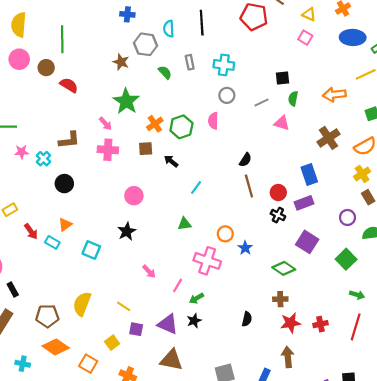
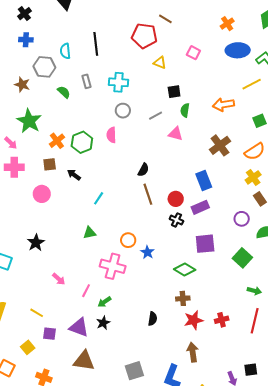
yellow triangle: (309, 14) -> (160, 63), moved
pink circle: (134, 196) -> (42, 194), moved
purple square: (307, 242) -> (205, 244), turned -35

